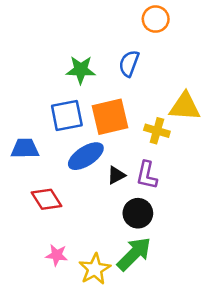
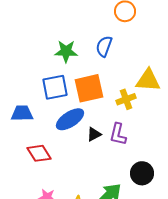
yellow cross: (157, 131) -> (126, 99), turned -36
black circle: (138, 213) -> (142, 173), moved

